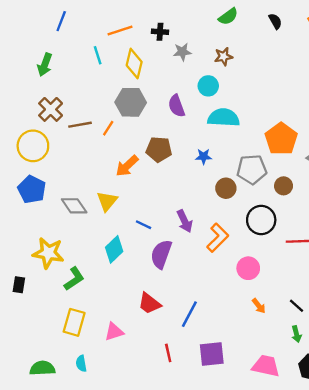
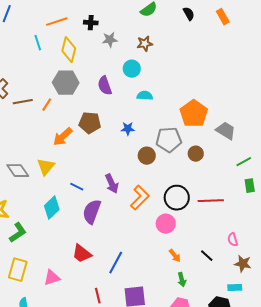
cyan semicircle: (224, 118) -> (145, 96), size x0.6
black circle: (261, 220) -> (177, 198), moved
green arrow: (296, 334) -> (182, 280), moved

